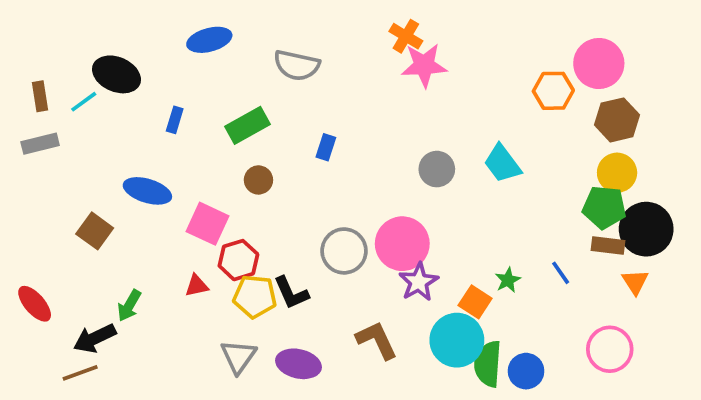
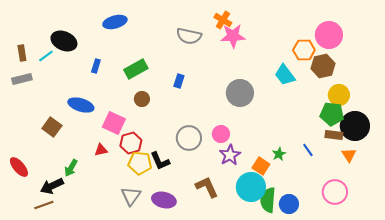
gray semicircle: (297, 65) -> (189, 36), moved
brown hexagon: (617, 120) -> (323, 66), moved
cyan trapezoid: (502, 164) -> (285, 75), moved
gray circle: (437, 169) -> (240, 93), size x1.4
pink circle: (402, 244) -> (221, 134), size x0.6
red triangle: (197, 286) -> (101, 150), moved

